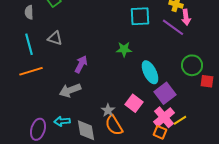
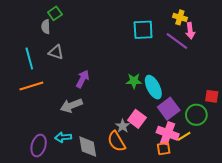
gray semicircle: (29, 12) -> (46, 27), moved
green star: (124, 49) -> (134, 81), moved
green circle: (192, 65) -> (196, 115), moved
gray star: (108, 110) -> (123, 126), moved
pink cross: (164, 117) -> (168, 133), turned -30
orange square: (160, 132) -> (164, 149), turned -32

